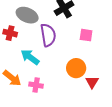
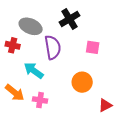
red triangle: (92, 82) -> (105, 105), moved, turned 32

